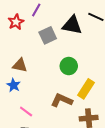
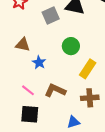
blue star: (14, 85) -> (39, 62), moved
brown L-shape: (62, 100) -> (55, 90), moved

